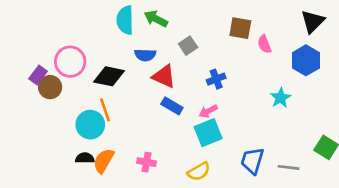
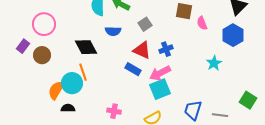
pink circle: (70, 62) -> (44, 24), moved
purple rectangle: (38, 75) -> (23, 46), moved
black diamond: (109, 76) -> (86, 47), turned 50
red triangle: (164, 76) -> (142, 50), moved
pink arrow: (208, 111) -> (160, 73), size x1.5
orange semicircle: (104, 161) -> (56, 90), moved

